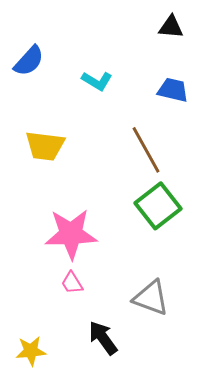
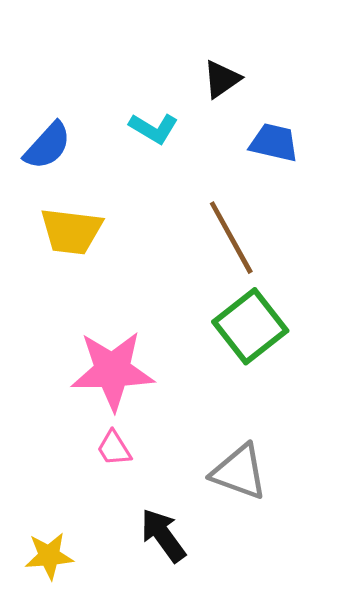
black triangle: (171, 27) -> (222, 79), moved, turned -40
blue semicircle: (29, 61) -> (48, 146), moved

